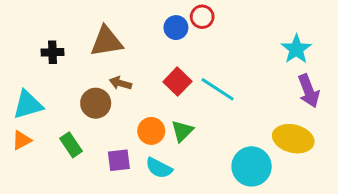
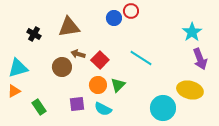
black cross: (52, 52) -> (34, 34), turned 32
red square: (177, 82) -> (100, 60), moved
green rectangle: (71, 145) -> (39, 107), moved

